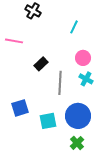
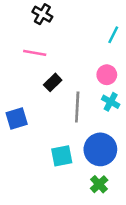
cyan line: (74, 27) -> (113, 35), moved
pink line: (14, 41) -> (35, 53), moved
blue square: (20, 108) -> (17, 119), moved

